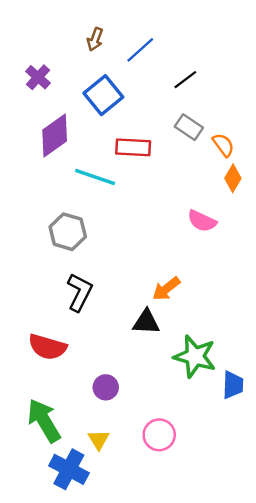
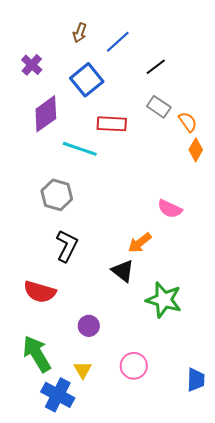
pink semicircle: (202, 221) -> (170, 209), moved
black triangle: (146, 322) -> (123, 271), turned 35
blue trapezoid: (233, 385) -> (196, 380), moved

